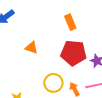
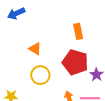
yellow circle: (53, 83) -> (40, 75), moved

